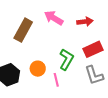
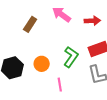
brown rectangle: (23, 30) -> (30, 24), size x0.7
pink line: (56, 80) -> (60, 85), moved

